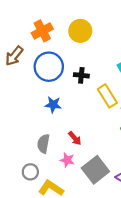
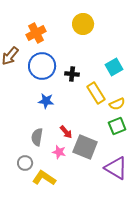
yellow circle: (80, 31) -> (83, 24), moved
gray square: (95, 170) -> (85, 147), moved, turned -30

